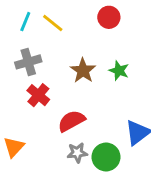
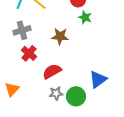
brown star: (83, 71) -> (60, 36), turned -30
green star: (119, 71) -> (85, 17), moved

